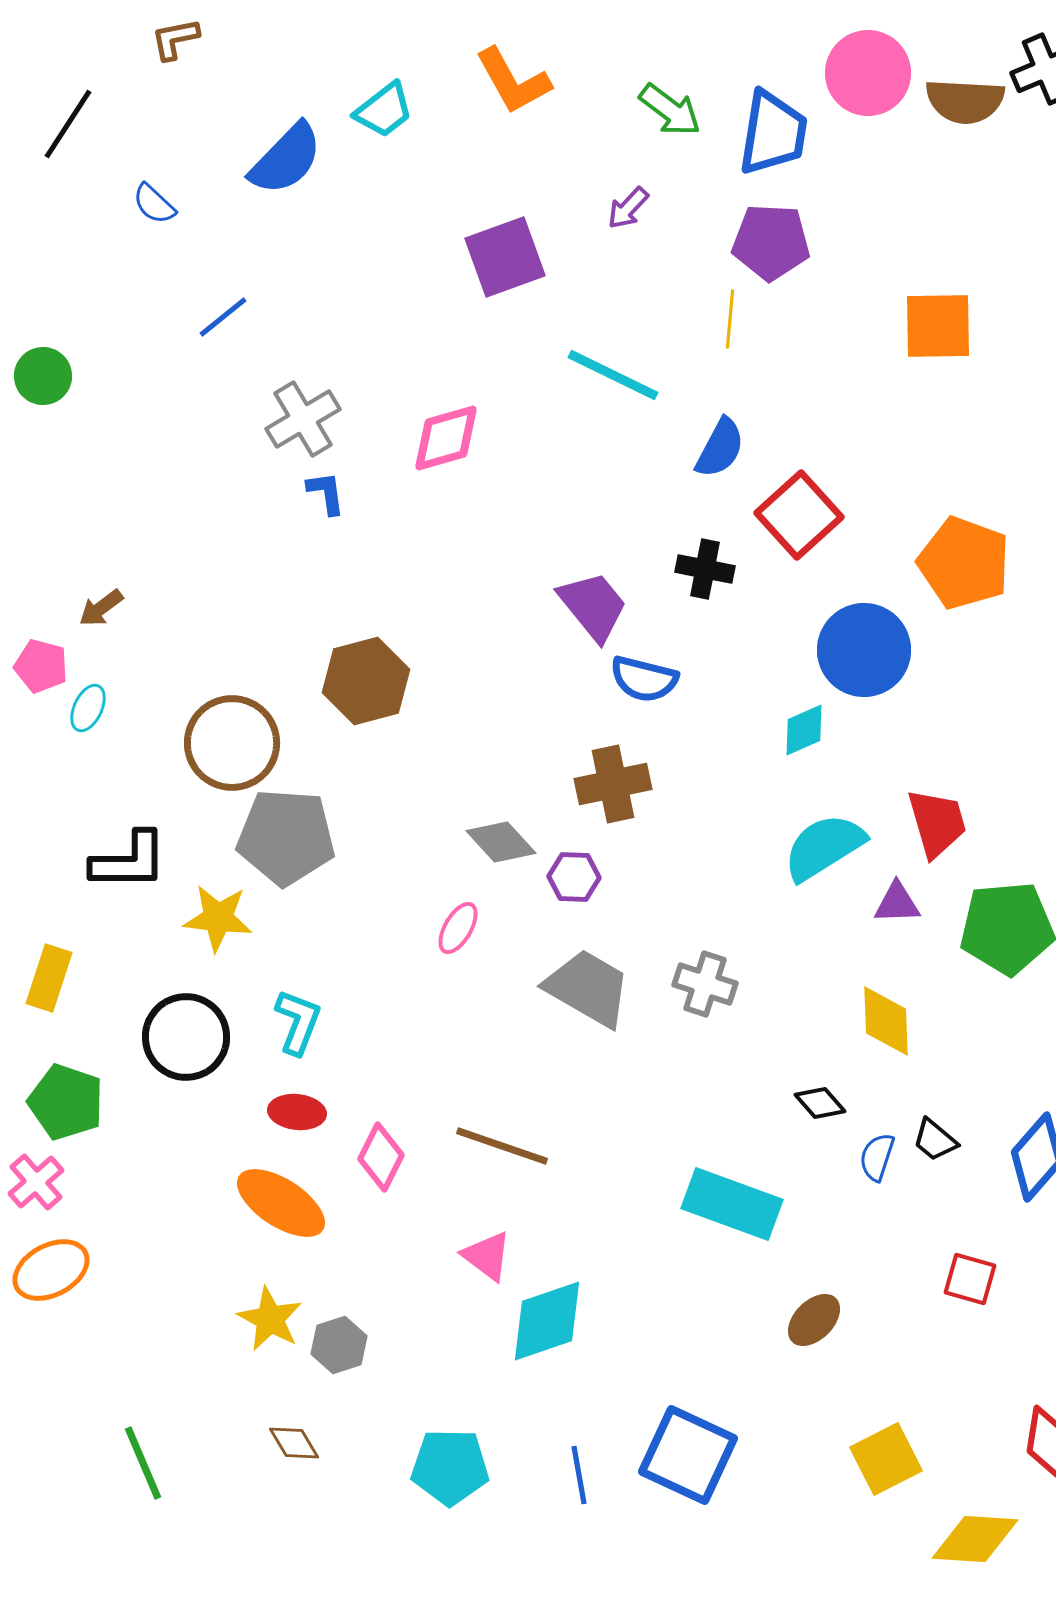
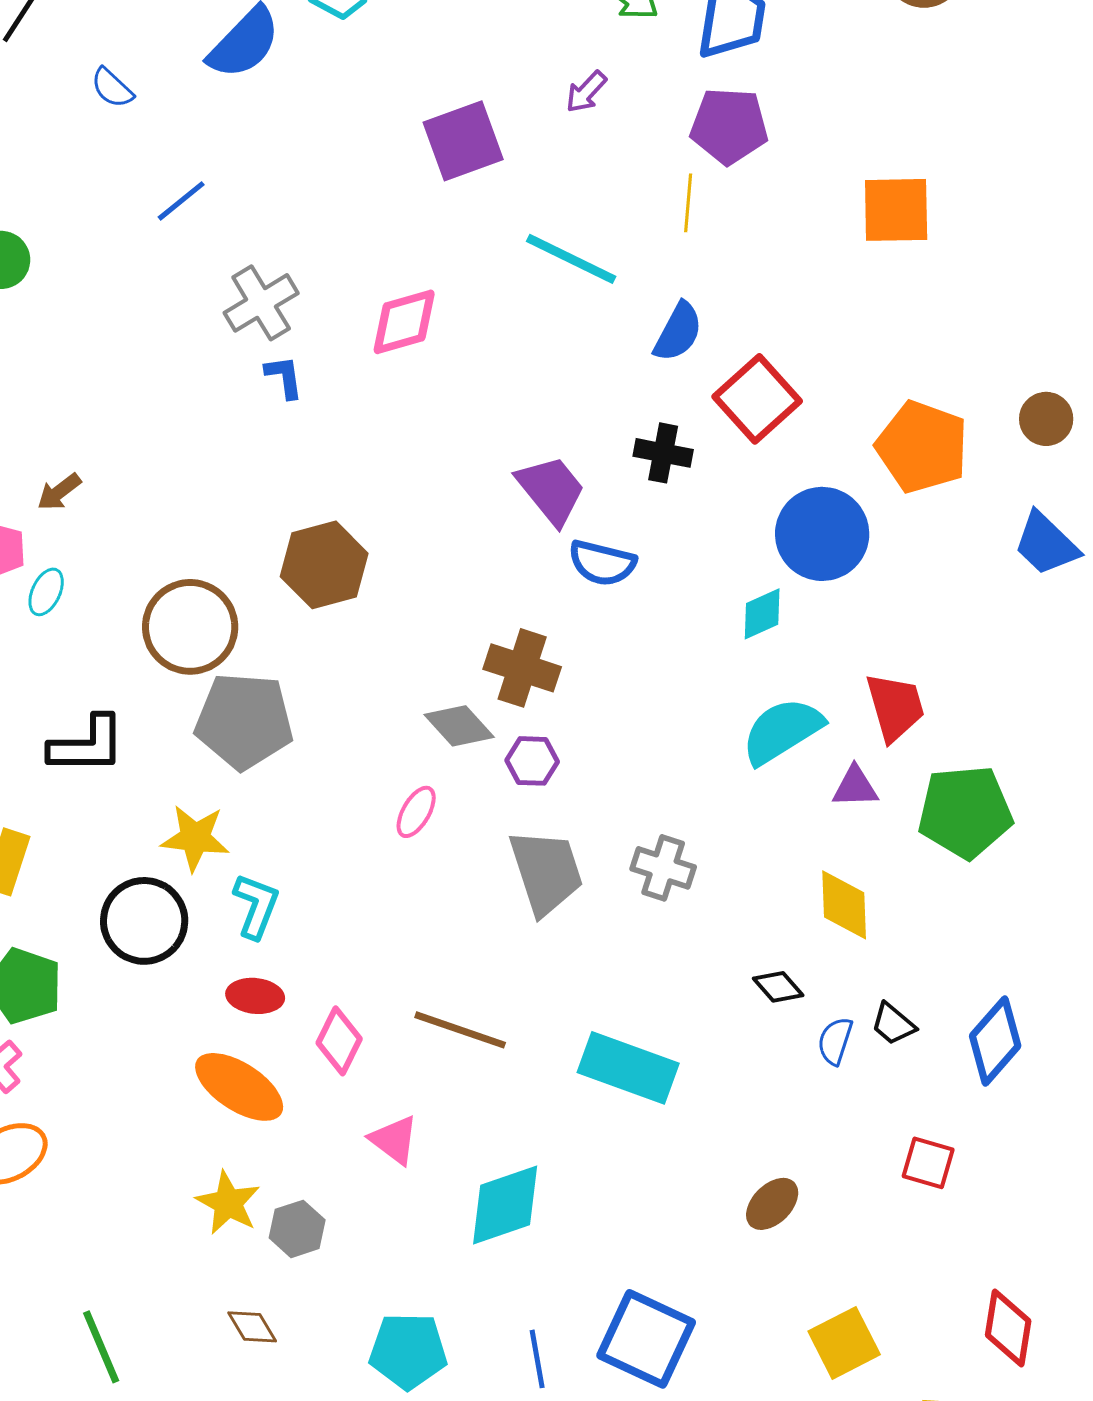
brown cross: (613, 784) -> (522, 668), moved, turned 30
yellow star: (218, 918) -> (195, 838), moved
gray trapezoid: (588, 988) -> (546, 872), turned 42
cyan rectangle: (732, 1204) -> (628, 1068), moved
pink triangle: (487, 1256) -> (394, 1140), moved

